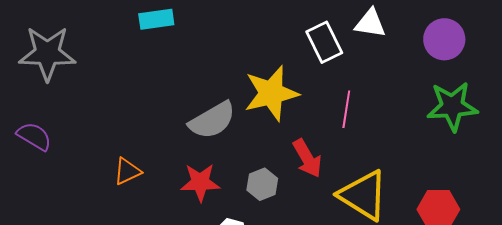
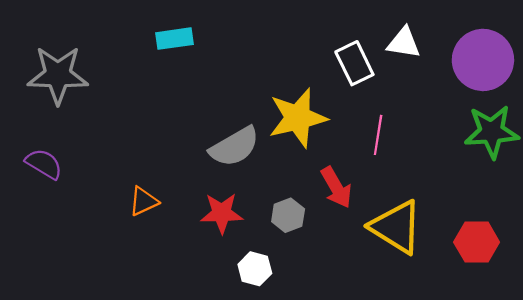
purple circle: (444, 39) -> (483, 60), size x1.4

